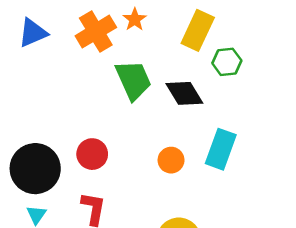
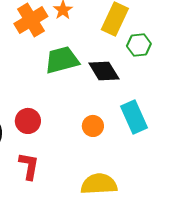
green trapezoid: (133, 80) -> (62, 60), turned -81
cyan rectangle: (221, 149) -> (134, 117), turned -44

